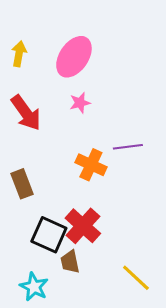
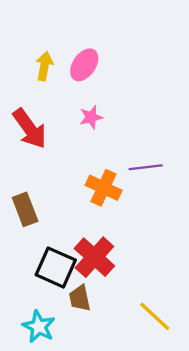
yellow arrow: (19, 54) -> (44, 66), moved
pink ellipse: (74, 57) -> (84, 65), size x0.7

